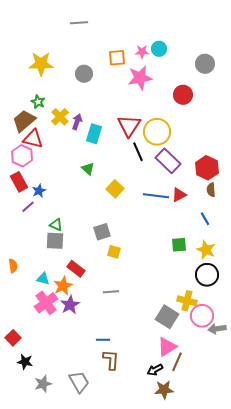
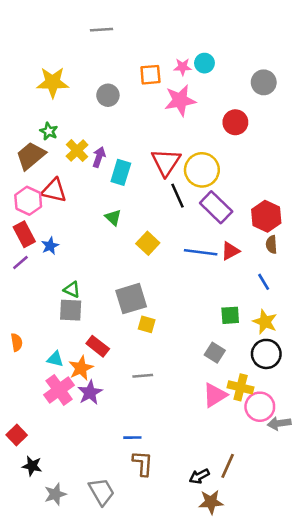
red triangle: (33, 139) -> (54, 190), moved
purple line: (28, 207) -> (20, 263), moved
gray square: (102, 232) -> (131, 299), size x1.4
gray square: (167, 317) -> (215, 353), moved, size x0.7
pink triangle: (167, 347) -> (215, 395), moved

